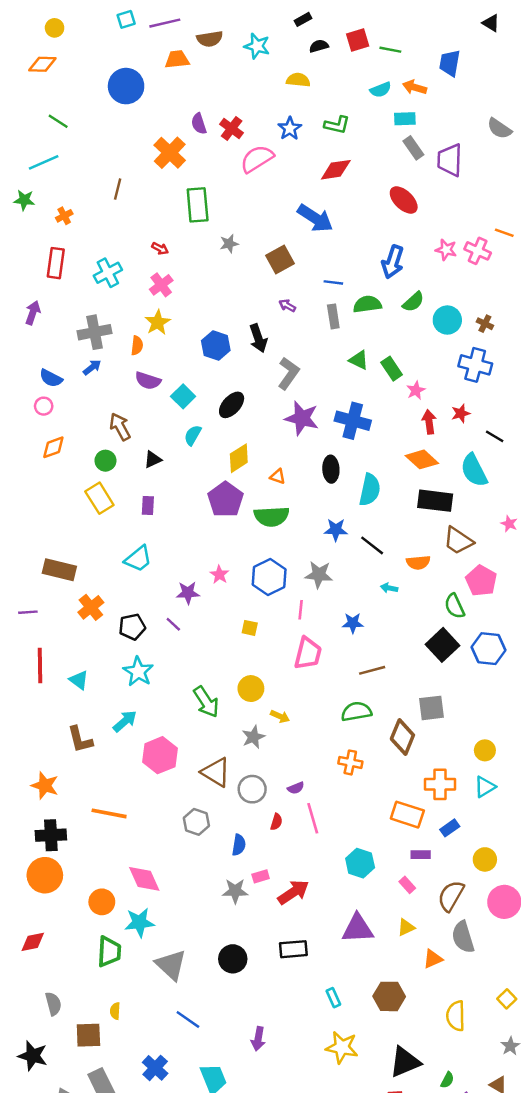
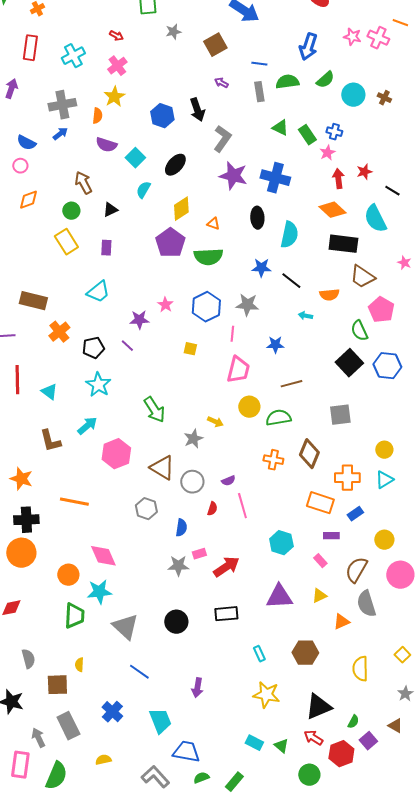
blue cross: (475, 365) -> (334, 132), moved, size x0.6
yellow circle: (251, 689) -> (249, 407), moved
brown diamond: (402, 737) -> (309, 454), moved

